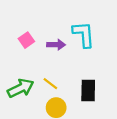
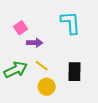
purple arrow: (56, 45) -> (35, 43), moved

